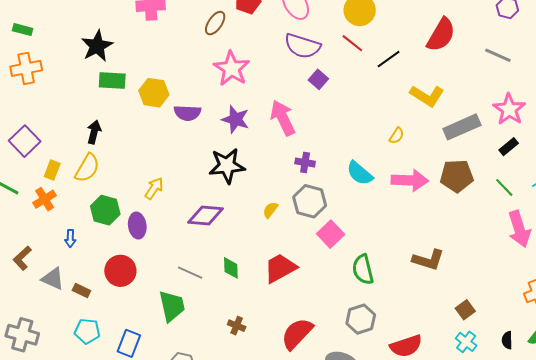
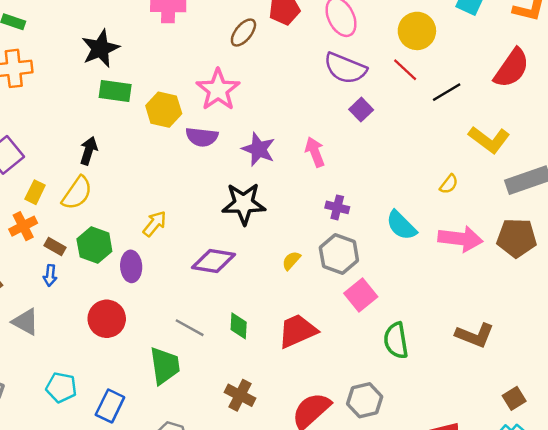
pink star: (232, 68) -> (218, 90), moved
pink arrow: (283, 118) -> (315, 152), size x0.7
brown rectangle: (81, 290) -> (55, 246), moved
gray hexagon: (361, 319) -> (365, 400), moved
brown cross: (237, 326) -> (240, 395), size x1.4

